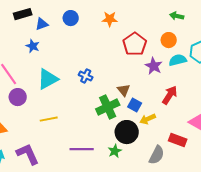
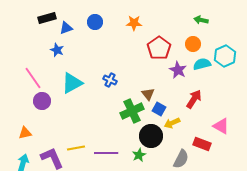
yellow line: (49, 119) -> (76, 148), moved

